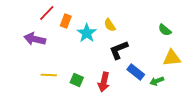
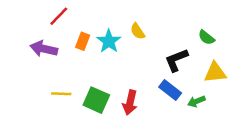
orange rectangle: (66, 21) -> (83, 41), moved
black L-shape: (119, 50) -> (176, 60), moved
green square: (77, 80) -> (96, 100), size x1.5

